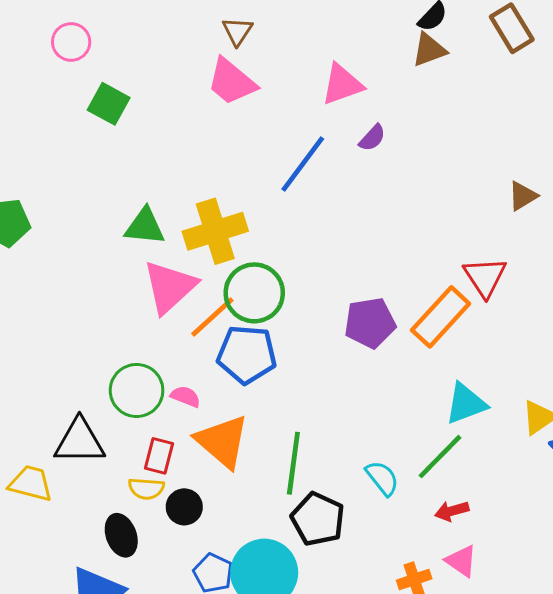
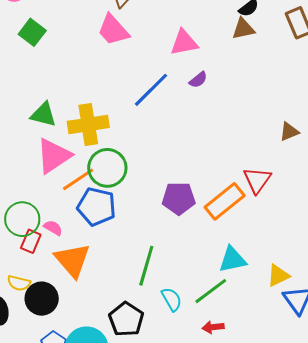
red rectangle: (159, 456) -> (31, 241), moved
green line: (293, 463) -> (146, 266), moved
black circle: (184, 507) -> (42, 299), size x1.4

